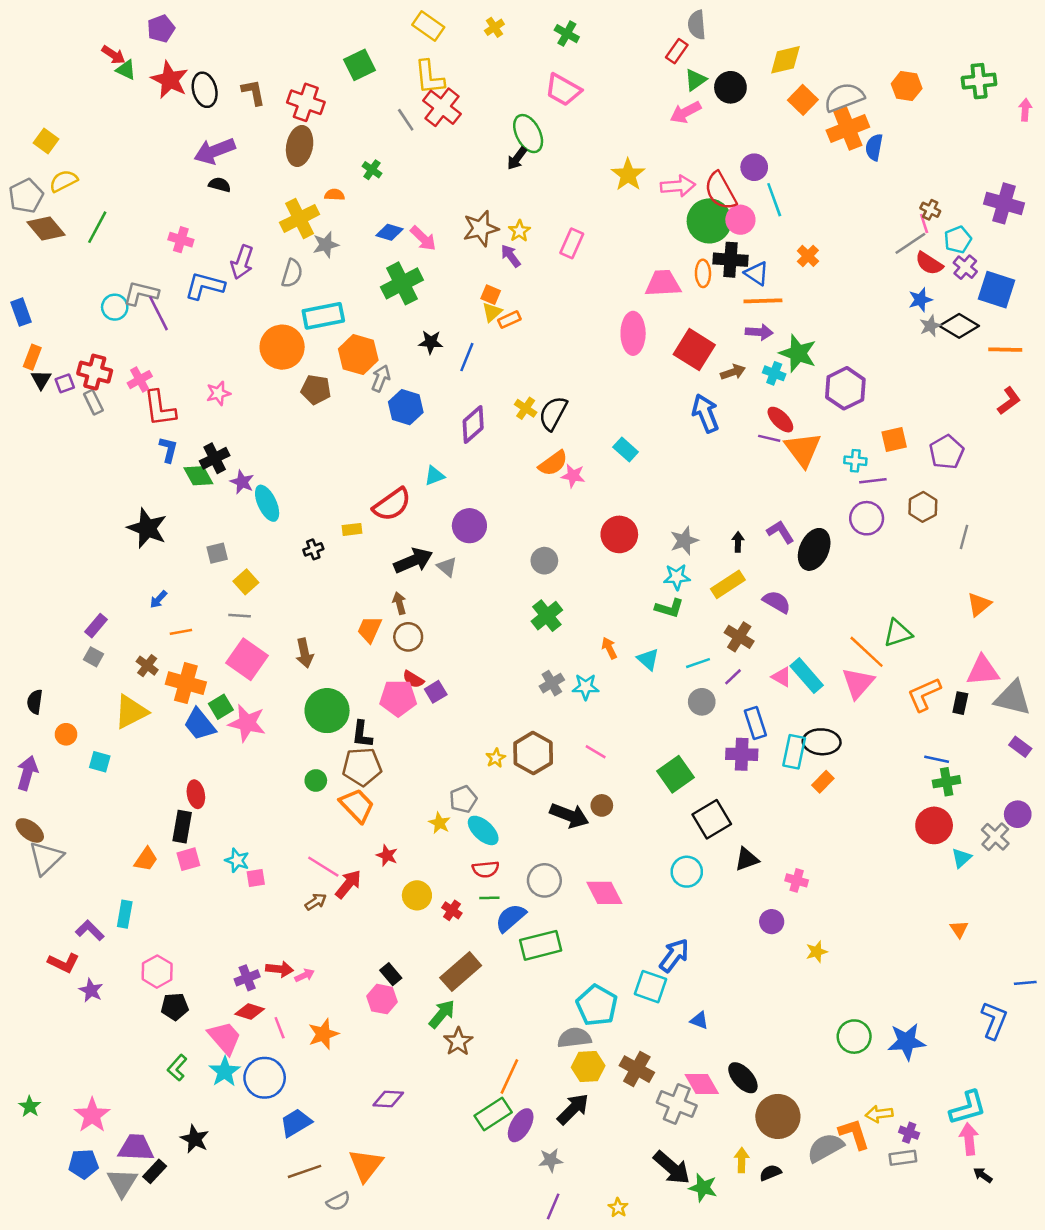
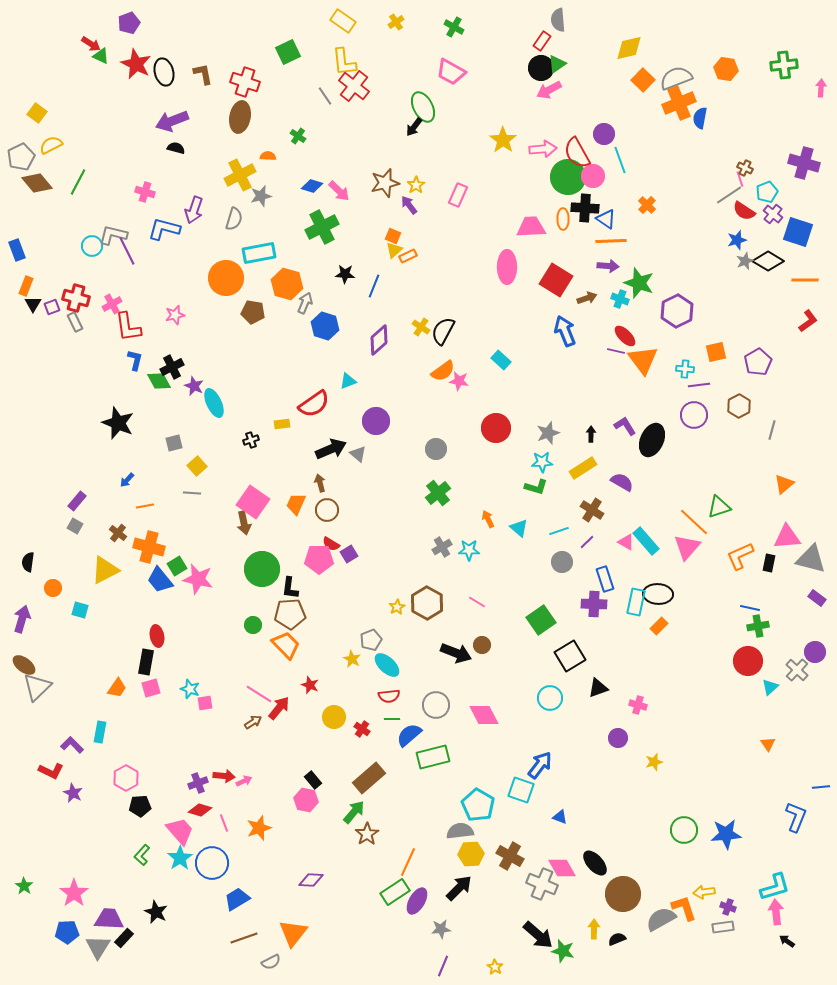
black circle: (730, 87) -> (541, 68), moved
pink square: (247, 659) -> (253, 502), moved

